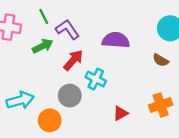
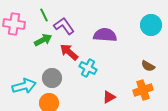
red arrow: (73, 60) -> (69, 52), turned -90
brown semicircle: (161, 60) -> (148, 66), moved
gray circle: (70, 96) -> (52, 78), moved

